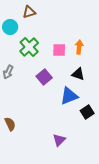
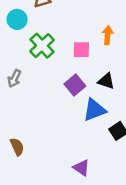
orange arrow: (79, 47) -> (108, 35), moved
purple square: (44, 77) -> (75, 85), moved
purple triangle: (59, 140) -> (81, 168), turned -40

